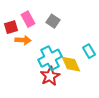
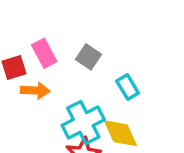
cyan rectangle: (89, 51) -> (128, 87), moved

